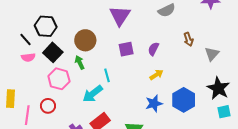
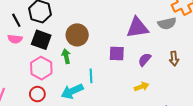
purple triangle: (120, 16) -> (137, 28), moved, turned 35
brown arrow: (188, 39) -> (174, 59), moved
black square: (53, 52) -> (41, 40), turned -36
red circle: (48, 106) -> (37, 94), moved

